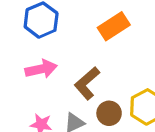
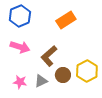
pink arrow: (41, 69) -> (20, 47), turned 30

